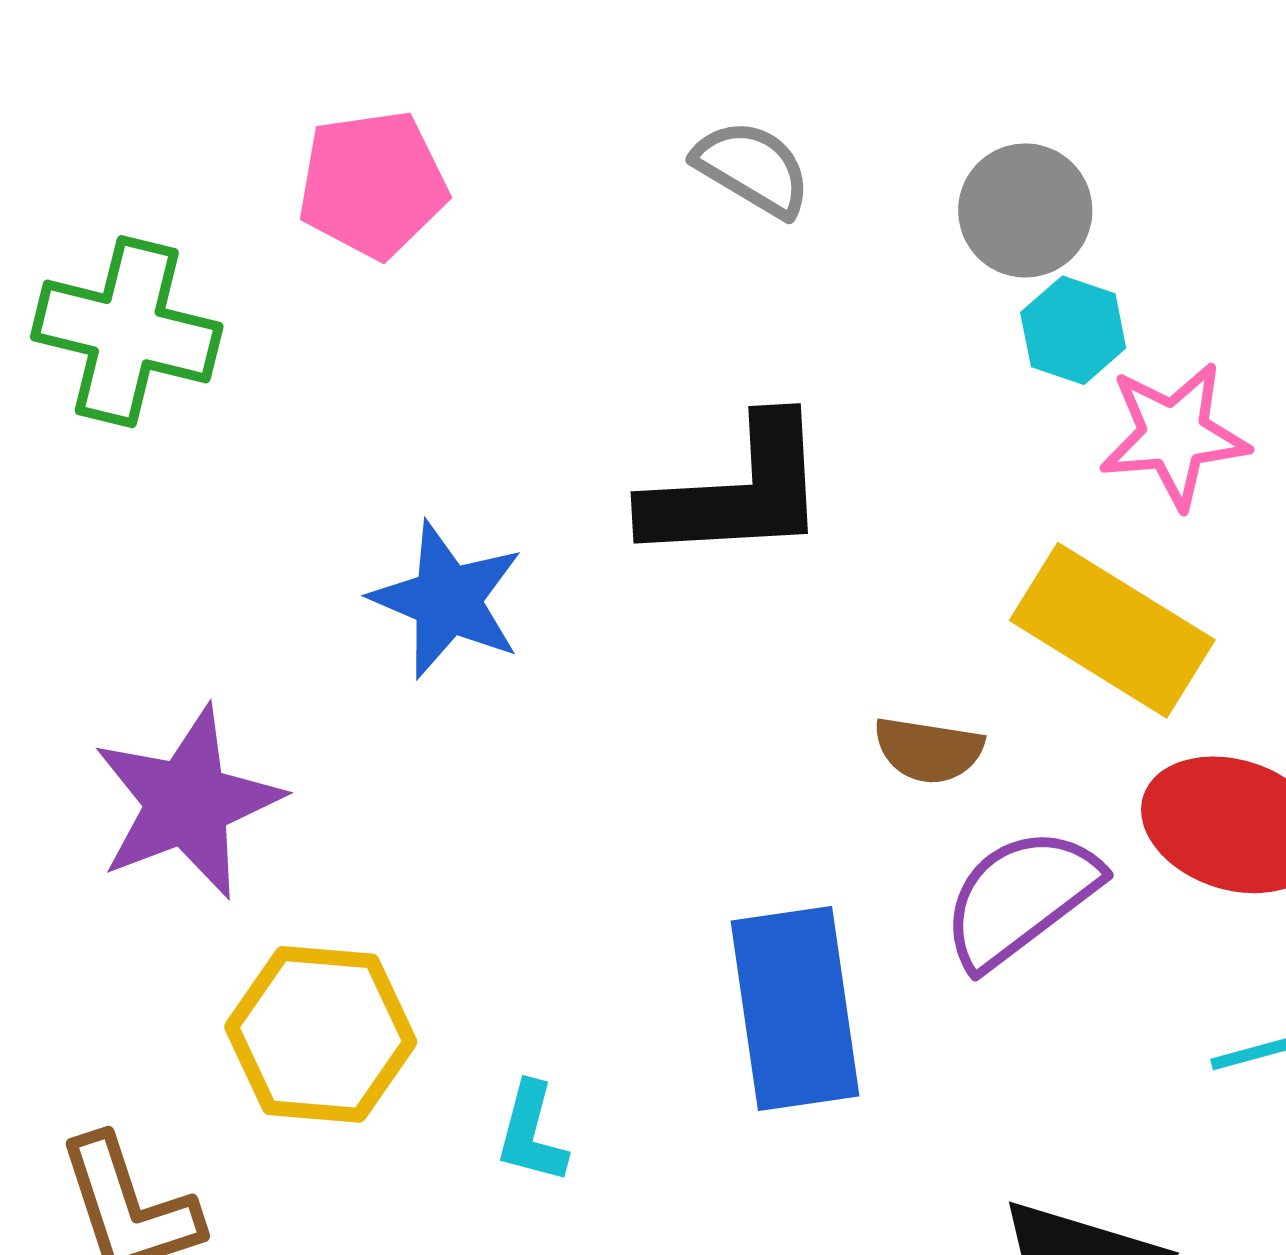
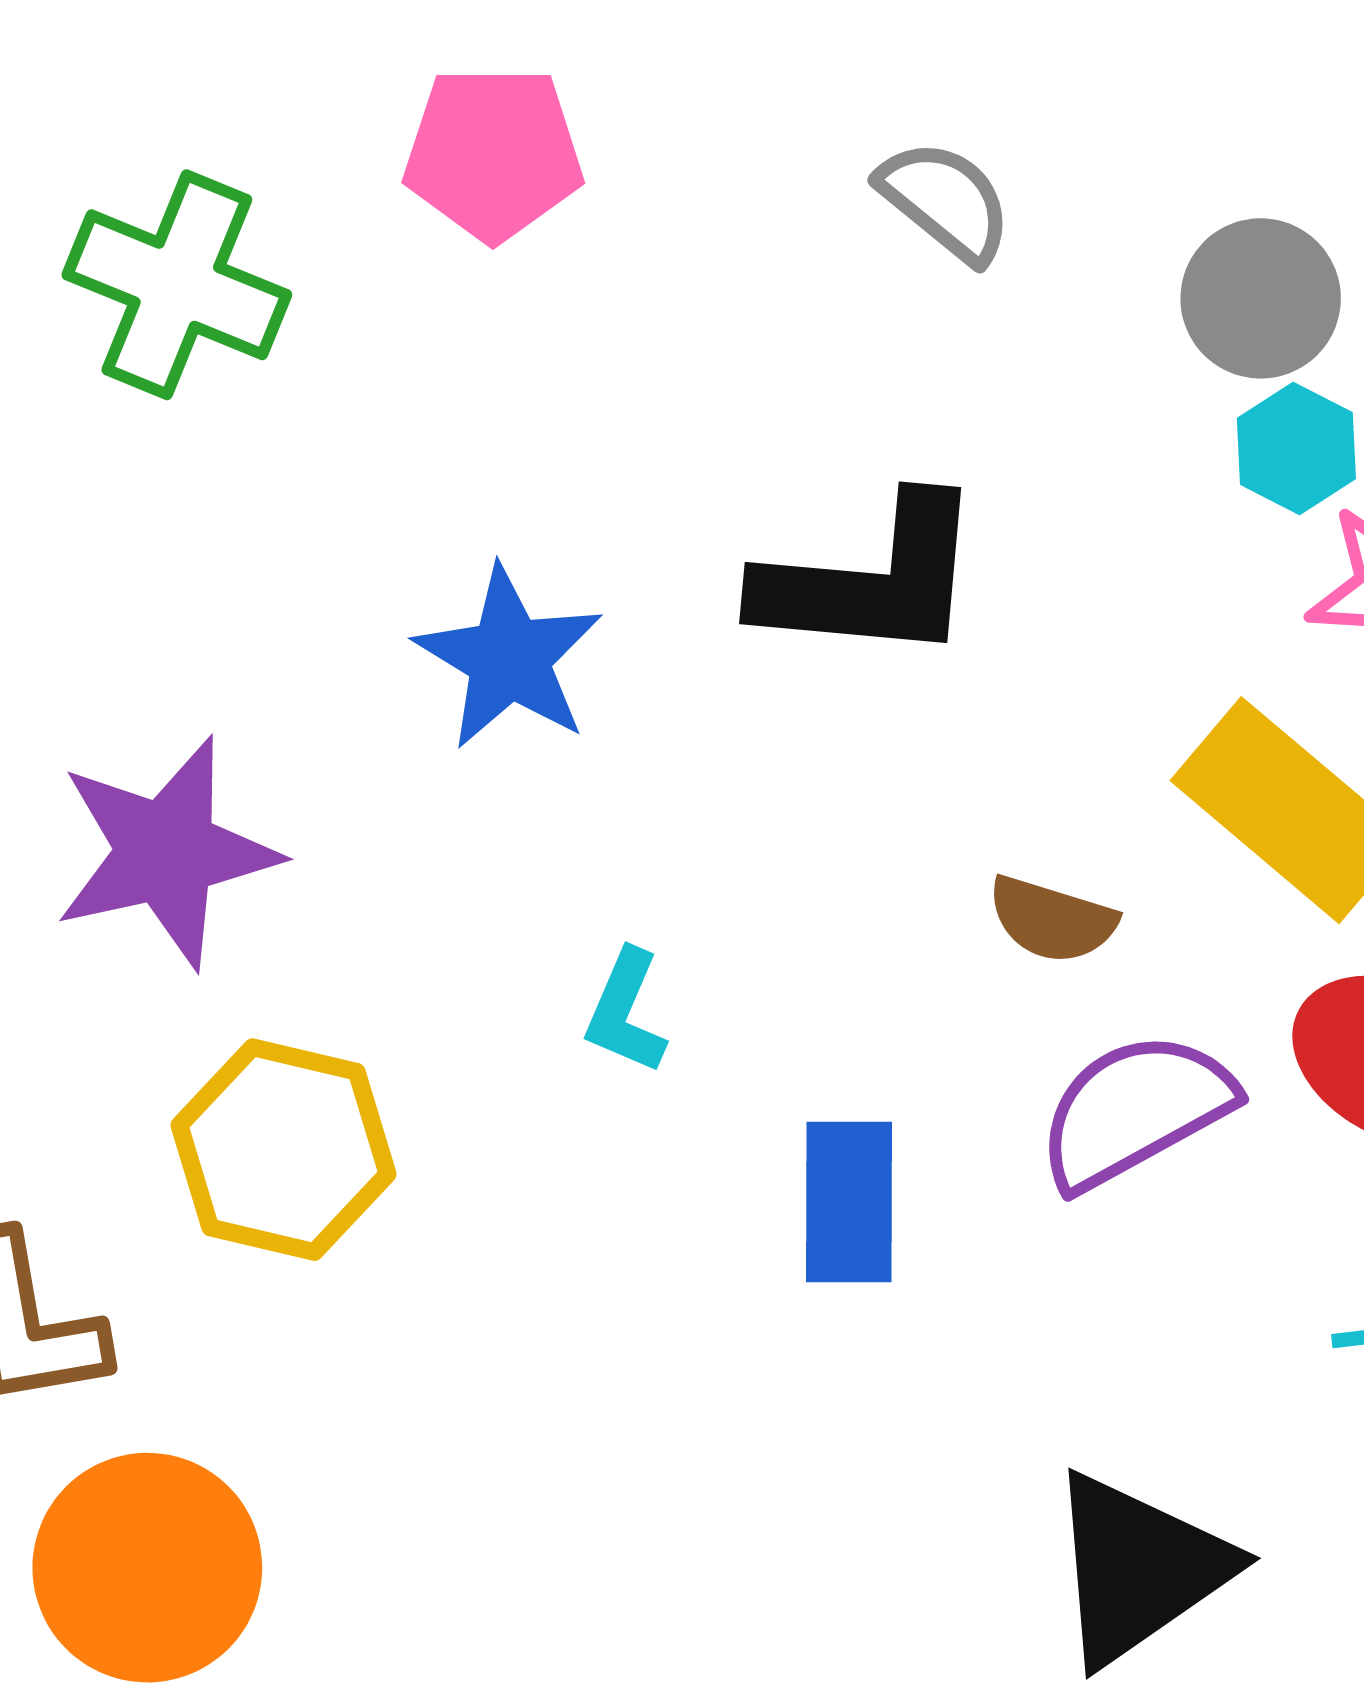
blue rectangle: (795, 1008) -> (849, 1202), size x0.7
cyan L-shape: (532, 1133) -> (626, 1012), moved

